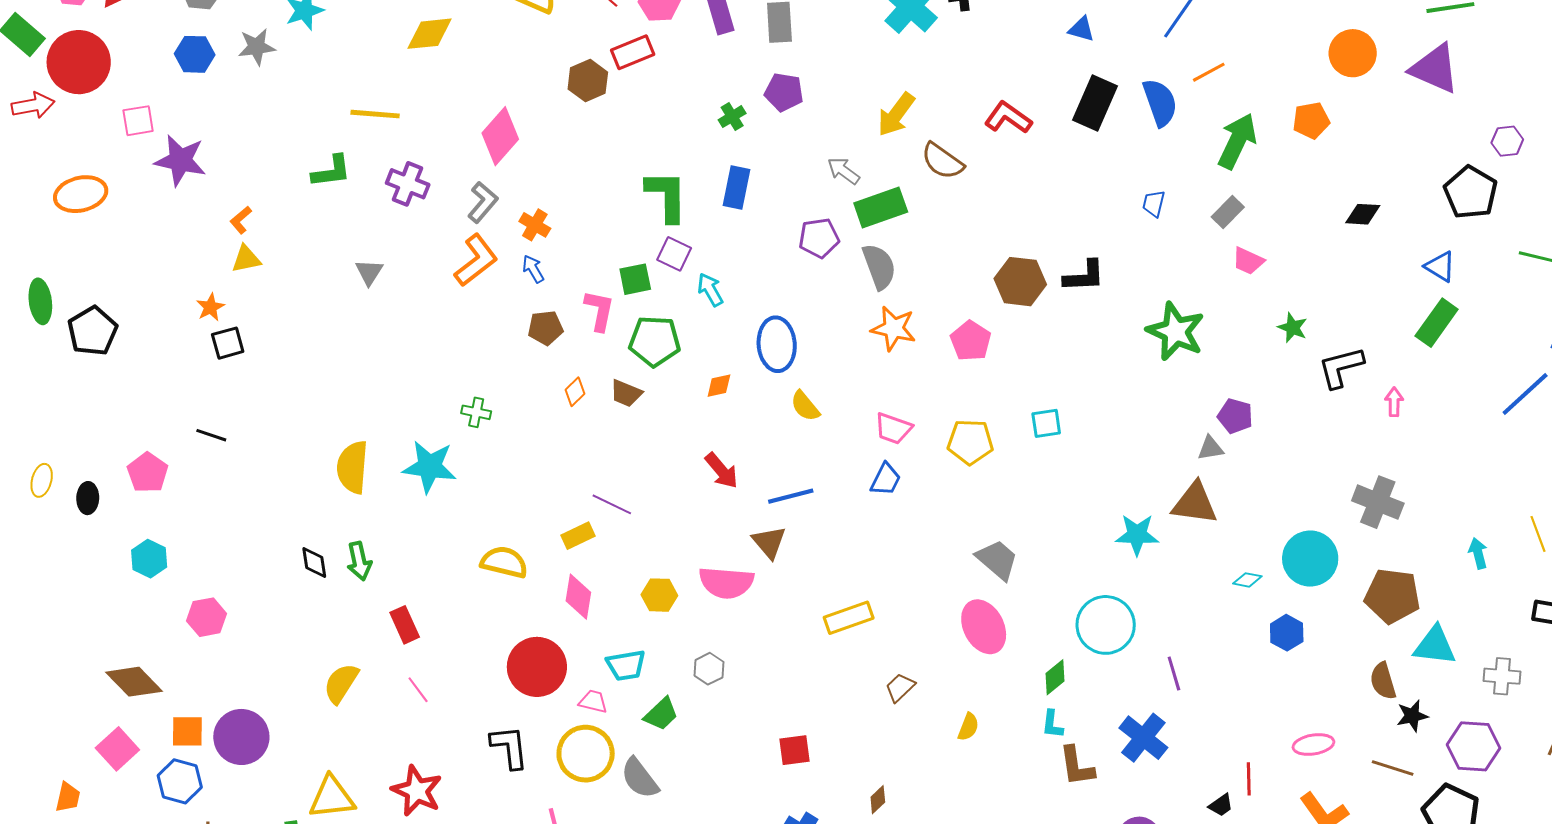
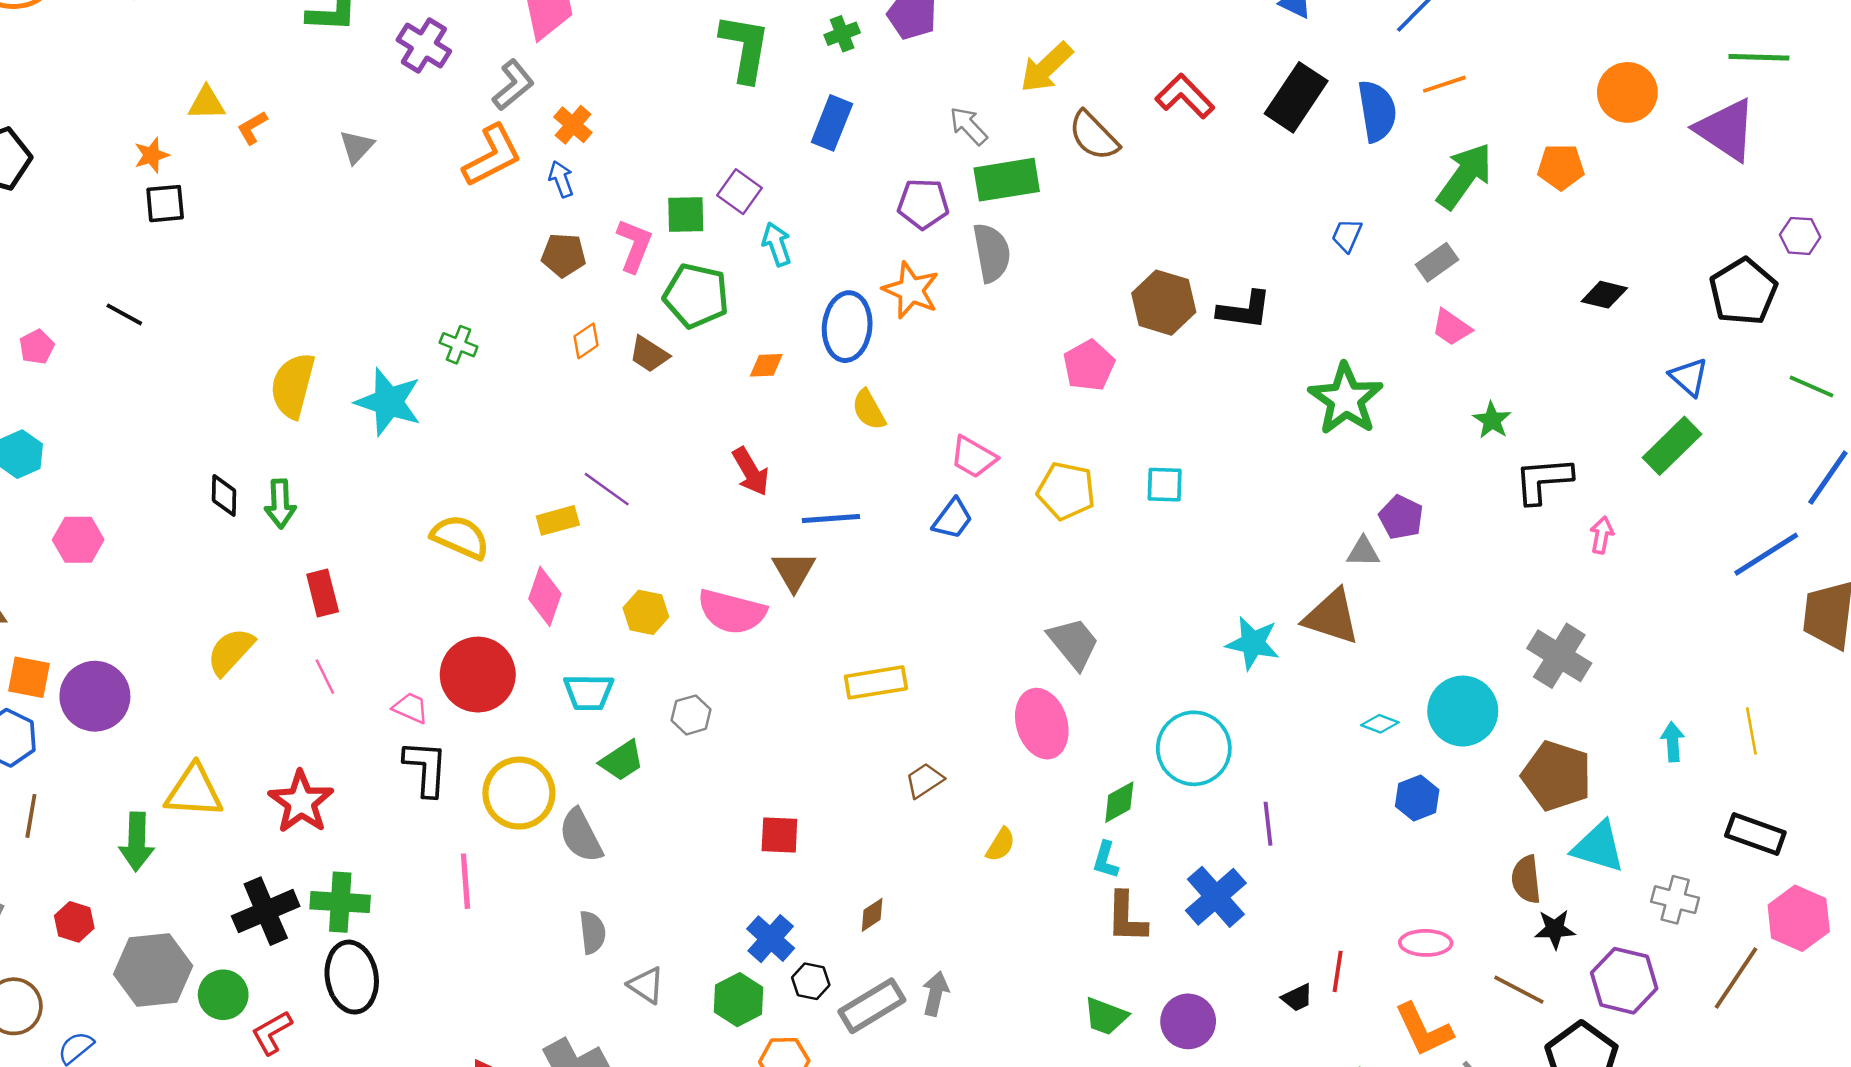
green L-shape: (667, 196) -> (745, 48), moved
orange L-shape: (241, 220) -> (252, 128), moved
orange star: (894, 328) -> (911, 290), moved
pink pentagon: (148, 473) -> (37, 347), size x0.7
pink trapezoid: (593, 702) -> (411, 708), moved

